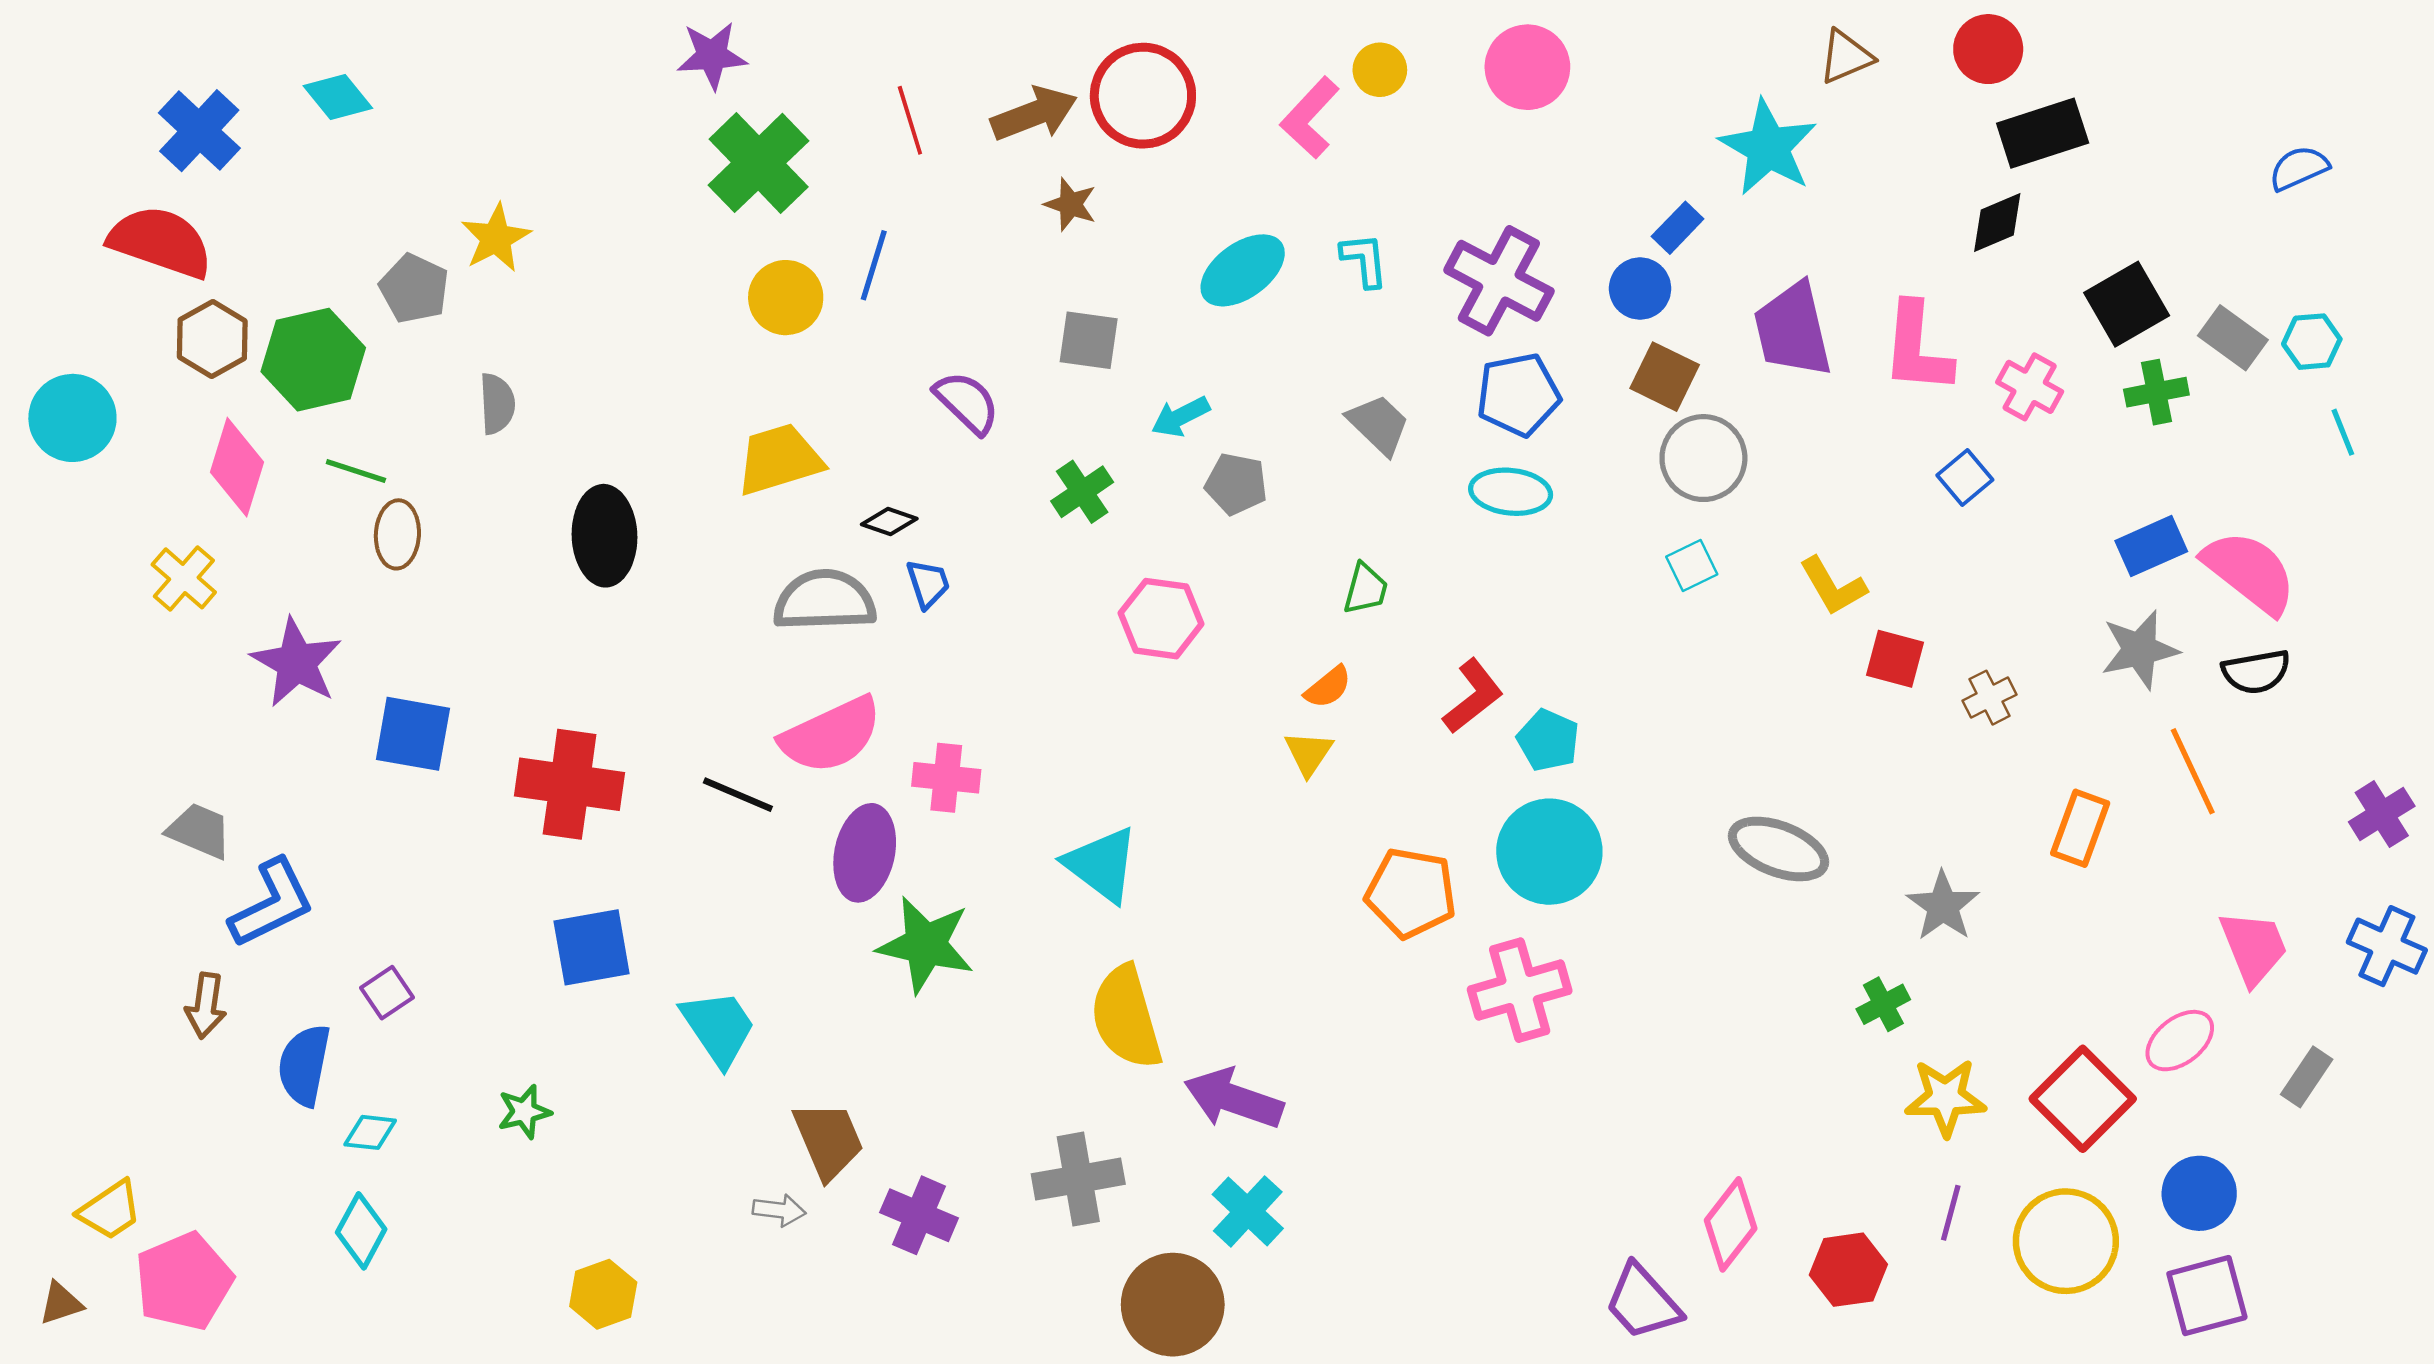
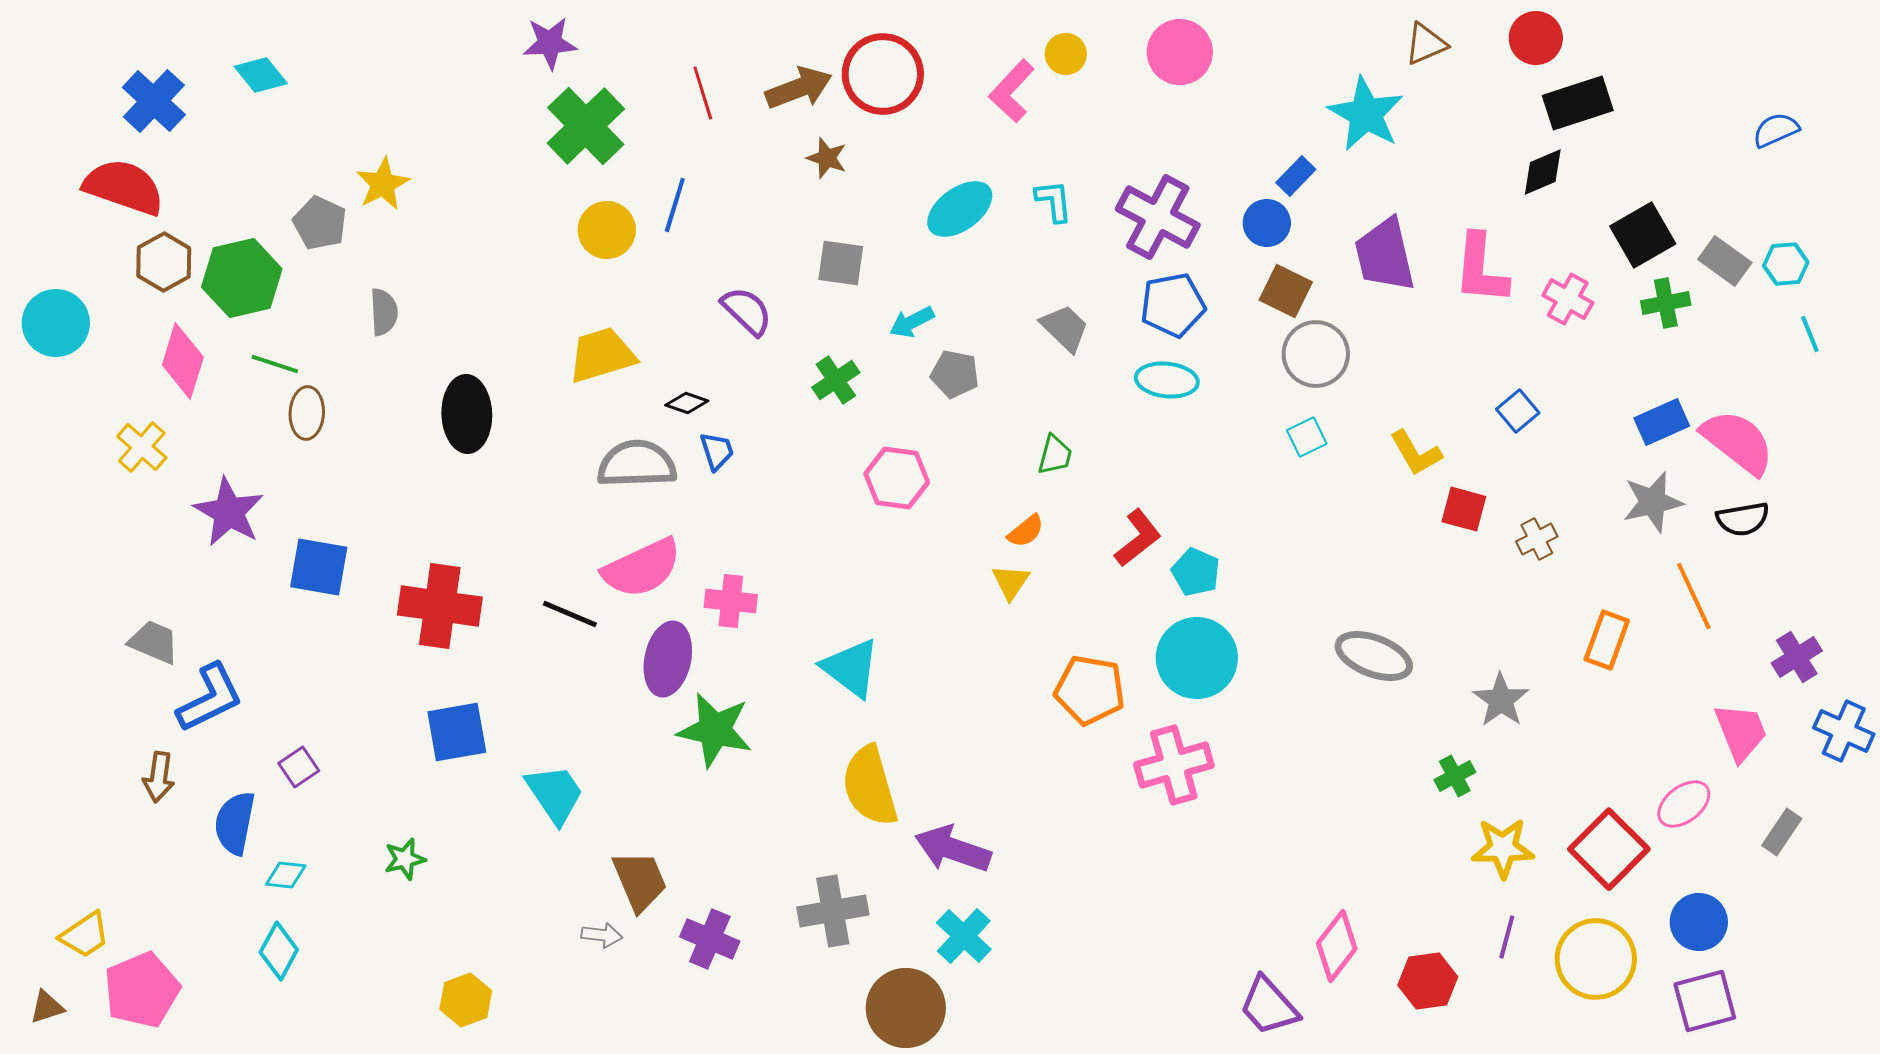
blue square: (1965, 477) -> (1518, 411), moved
purple cross: (2382, 814) -> (1797, 657), moved

